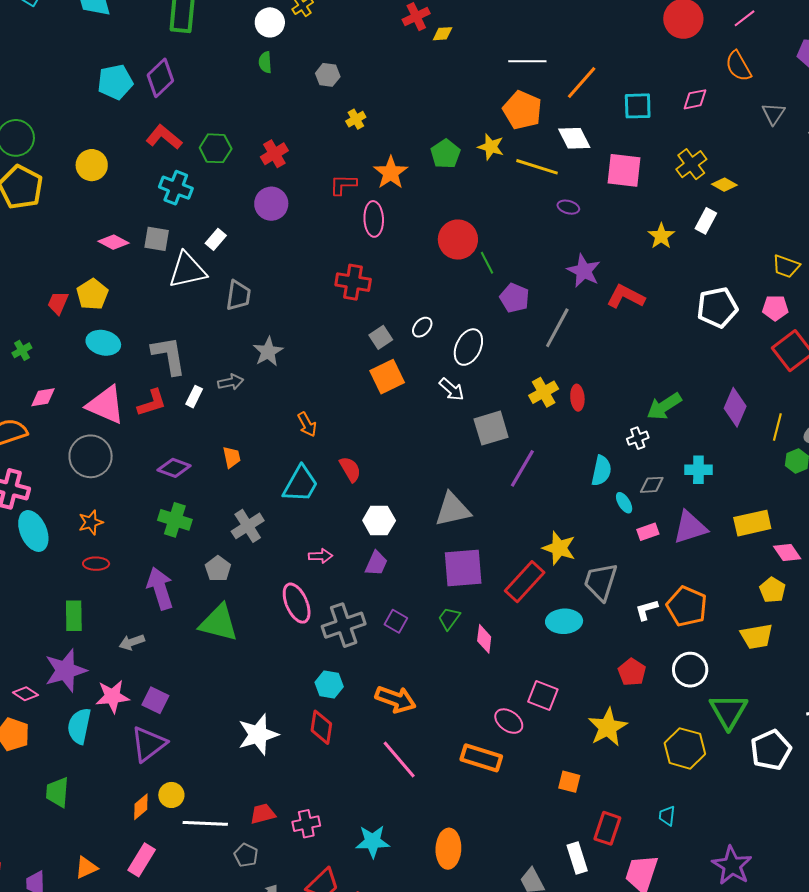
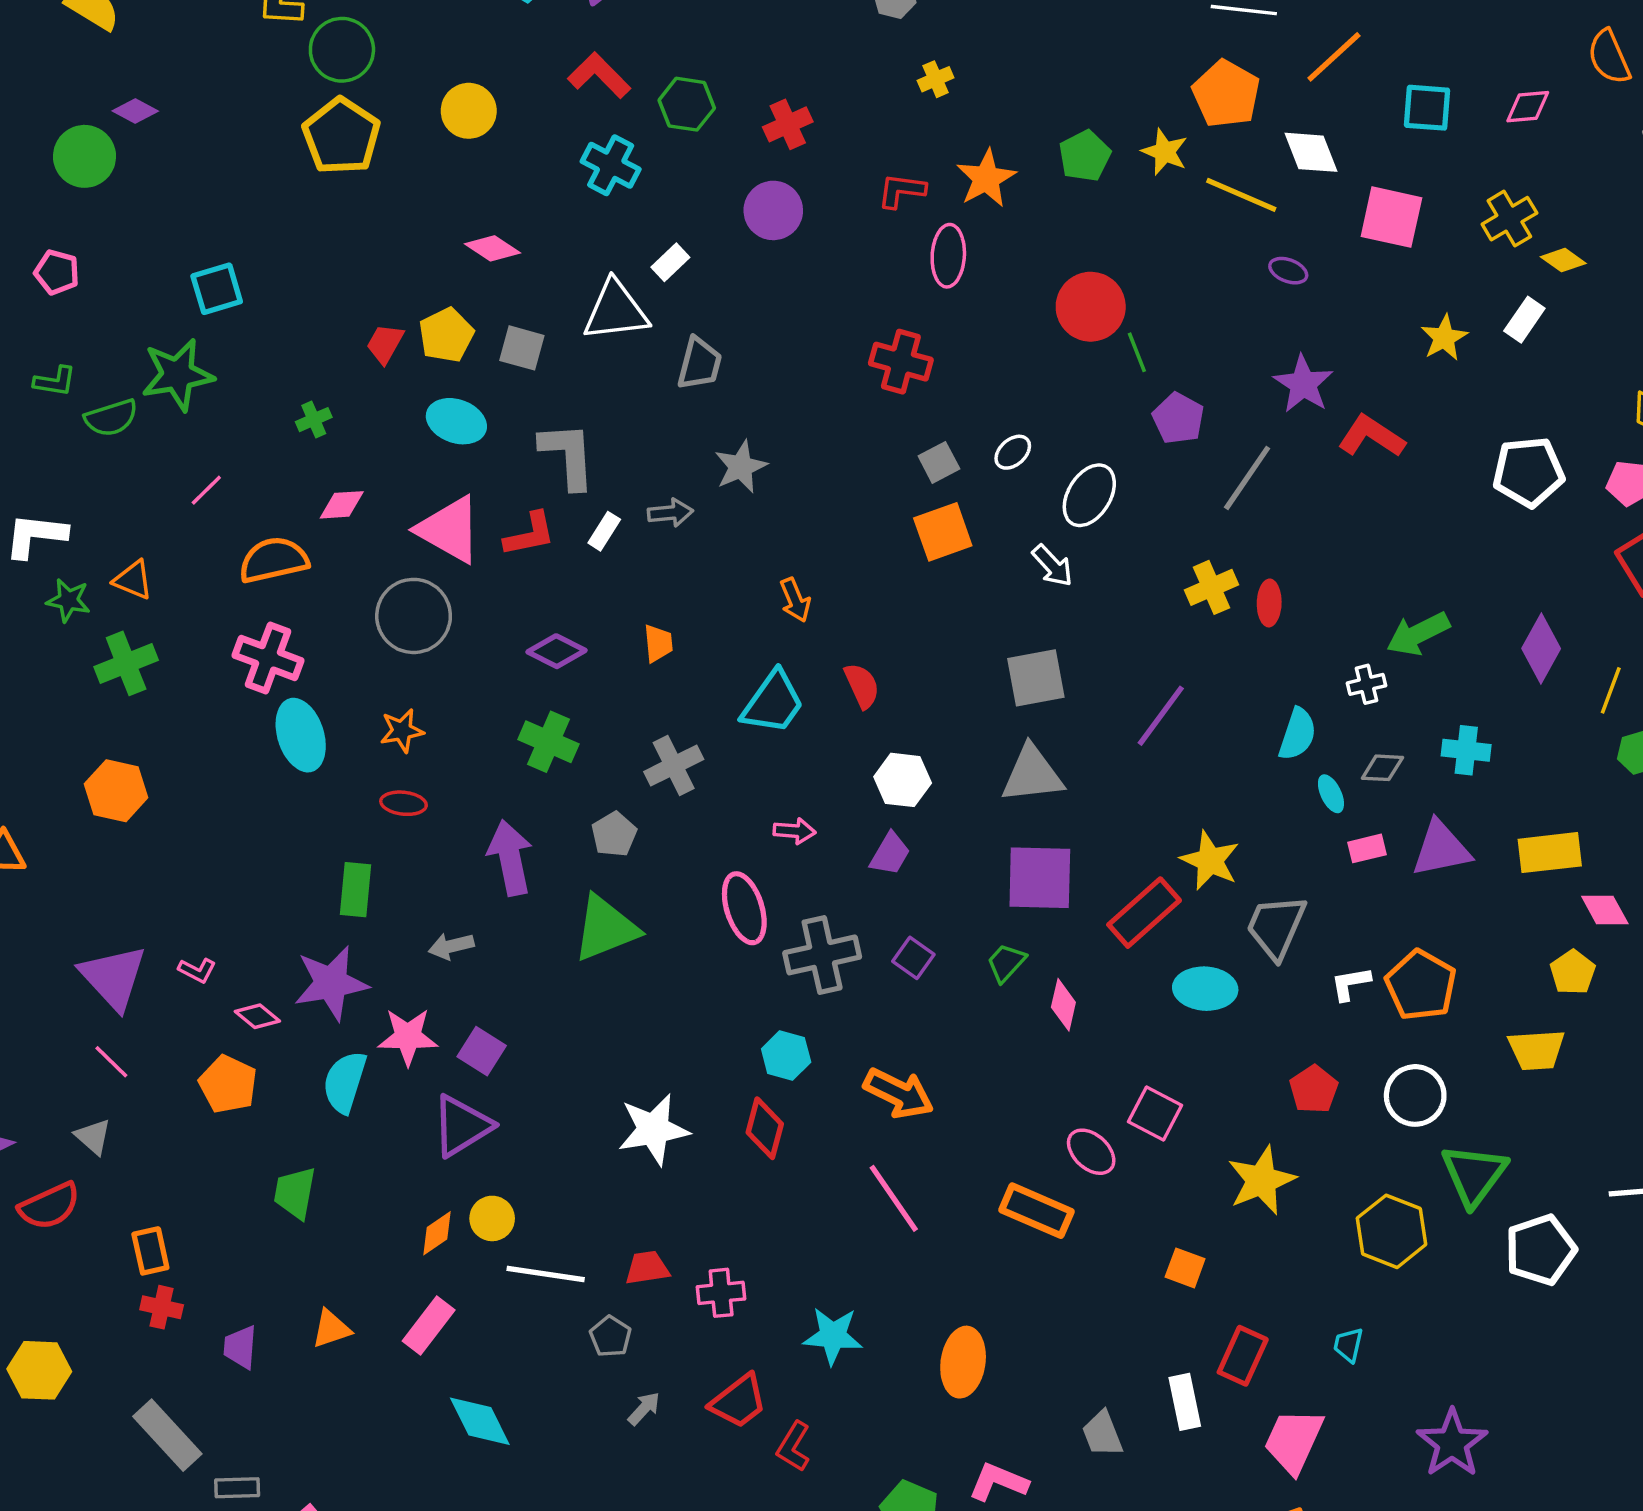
gray square: (157, 239) -> (522, 348), moved
gray square: (491, 428) -> (1036, 678), moved
green triangle: (219, 623) -> (606, 928), turned -42

